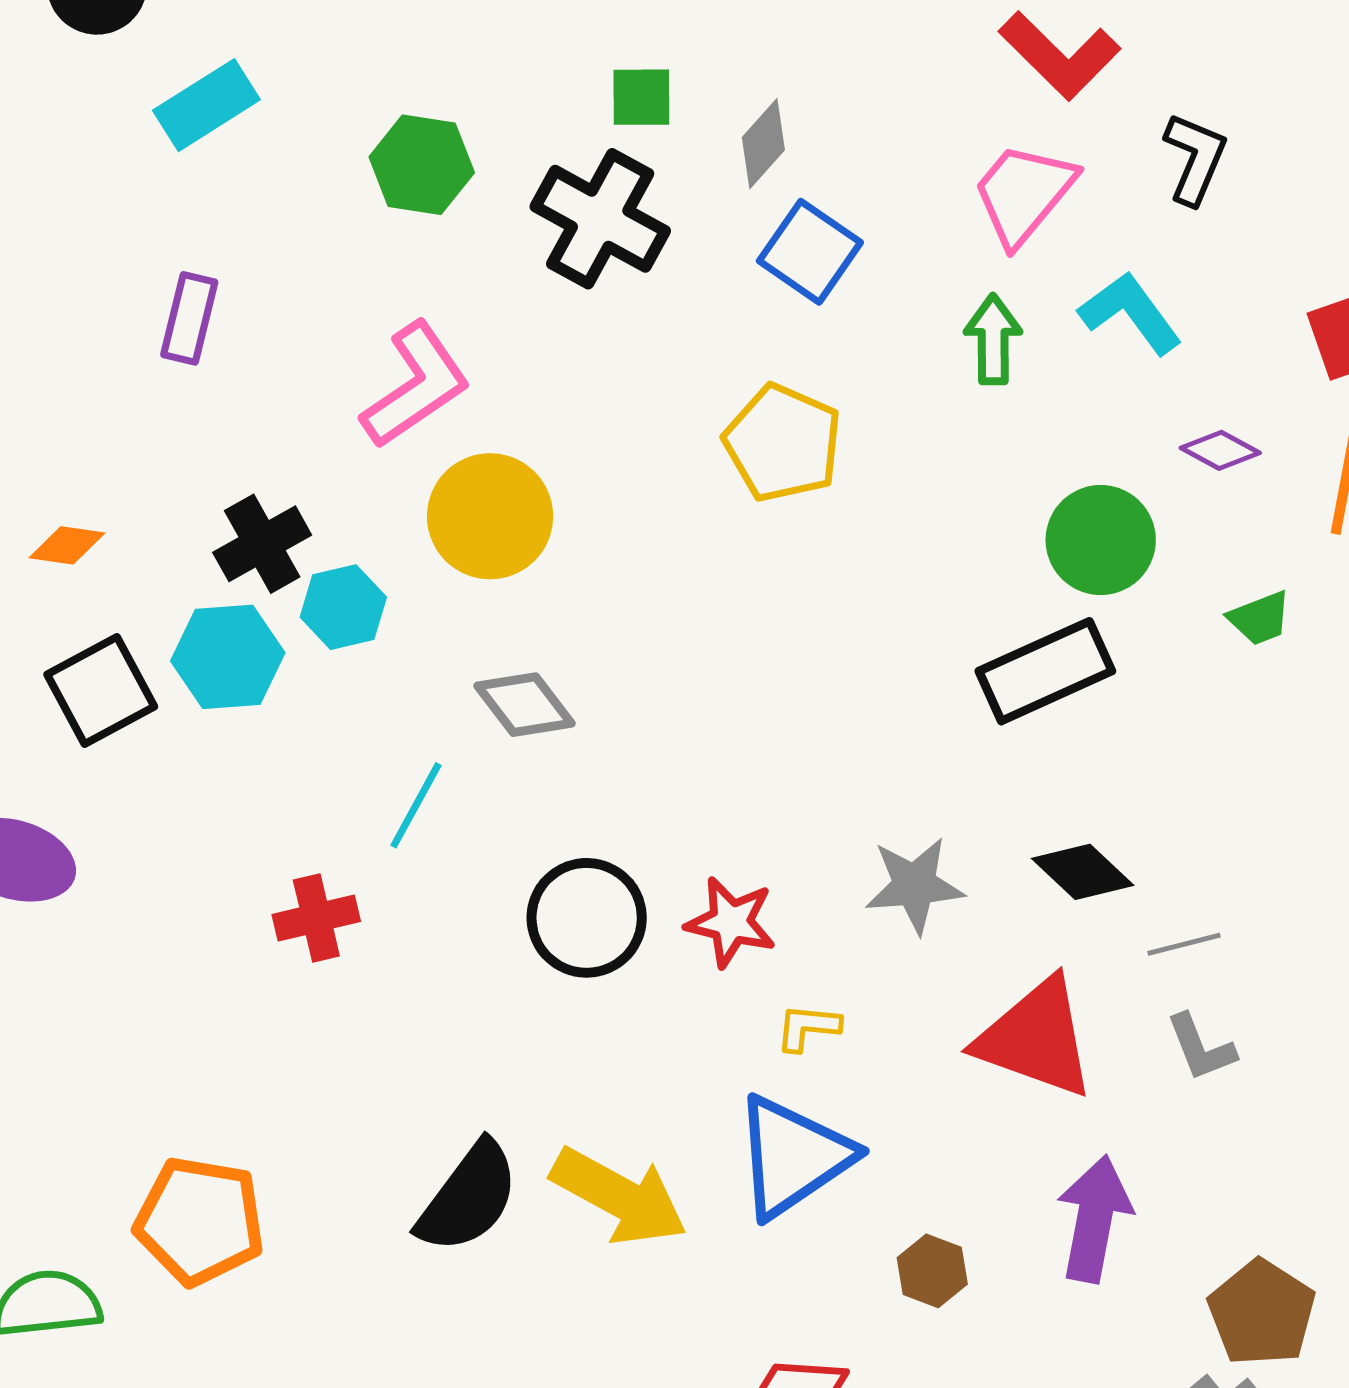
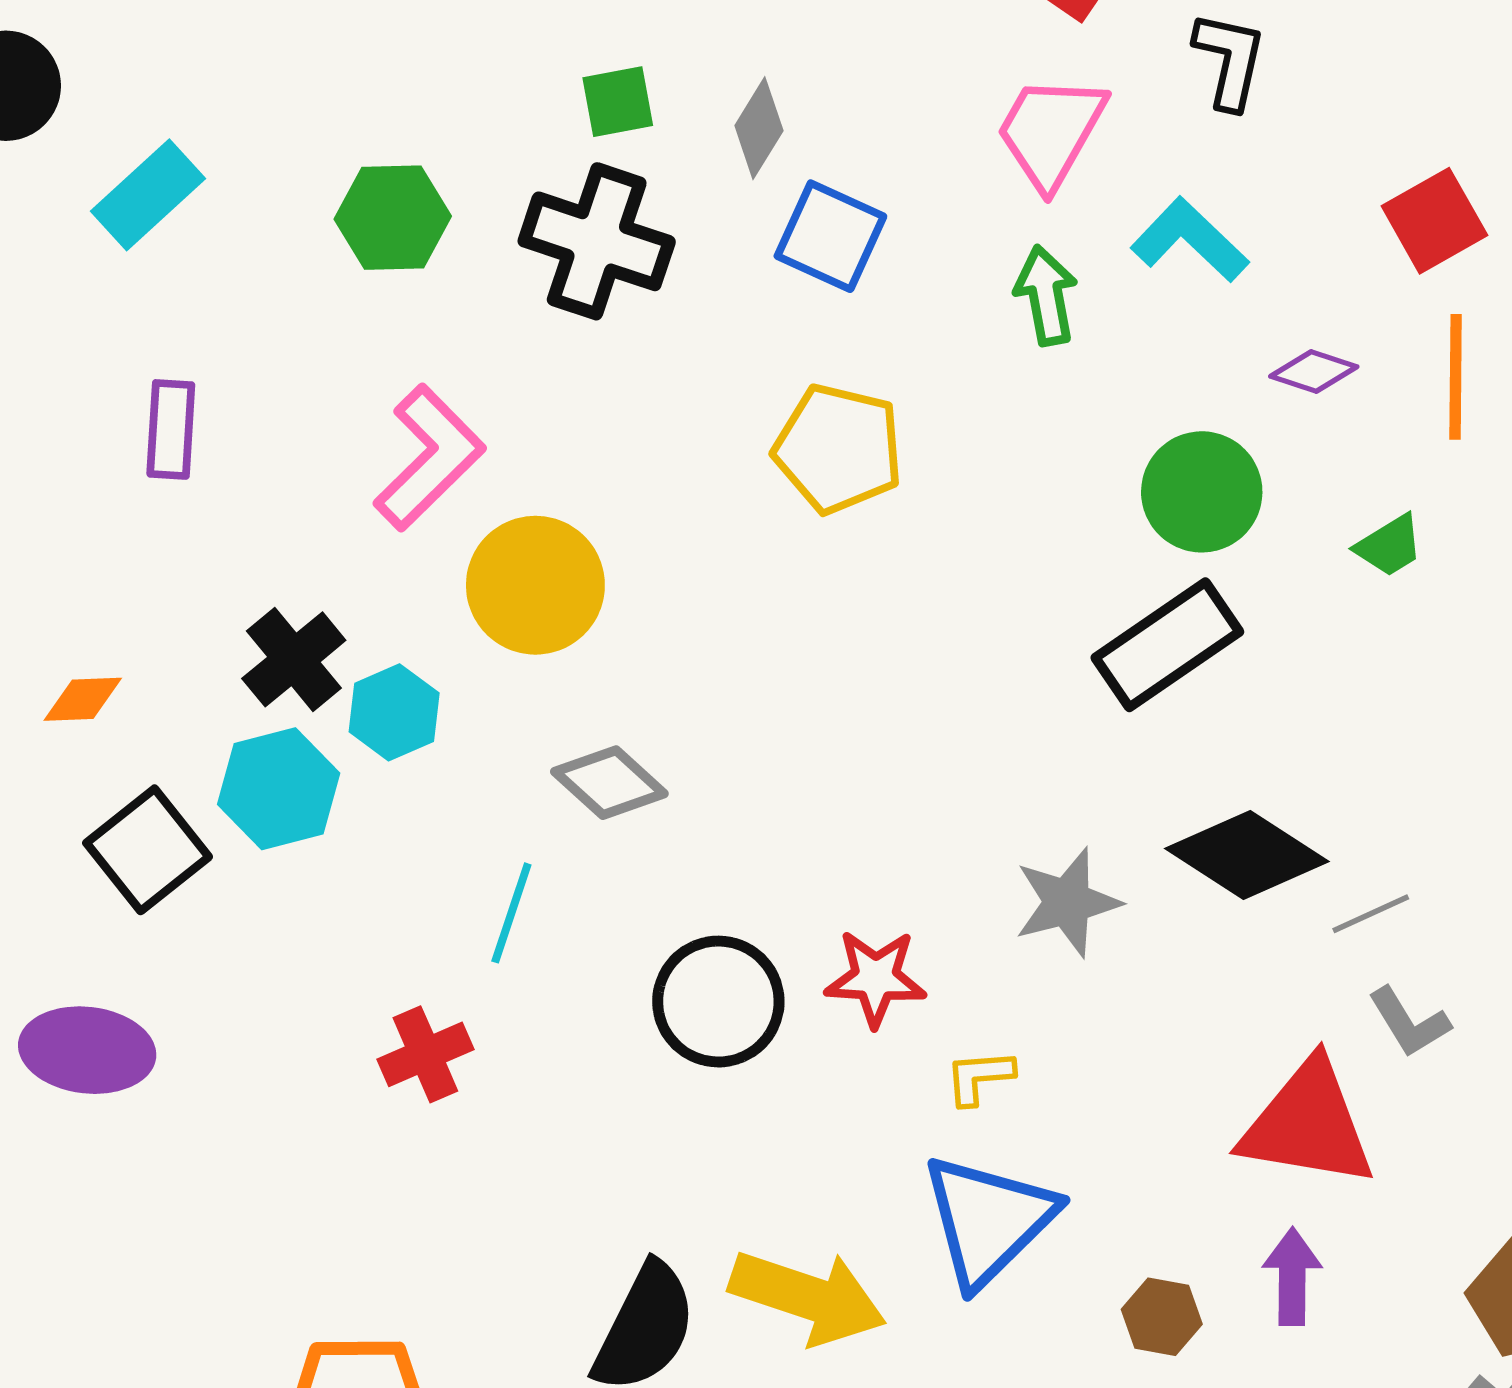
black diamond: (1083, 872) -> (1247, 855), size x1.4
red triangle: (1036, 1038) -> (1308, 1124), moved
purple arrow: (1094, 1219) -> (1292, 1277), moved, size x0.7

